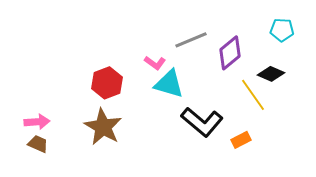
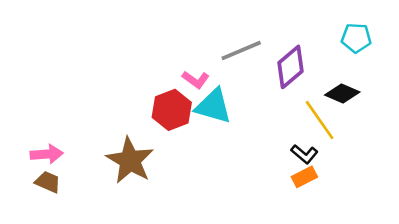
red hexagon: (107, 83) -> (172, 110), moved
black L-shape: (202, 122) -> (304, 154), moved, size x0.5

